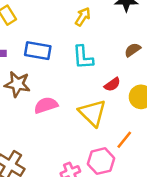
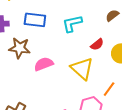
cyan L-shape: (83, 57) -> (72, 24), turned 85

